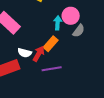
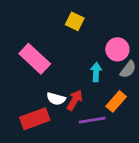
cyan arrow: (58, 23) -> (96, 72), moved
orange rectangle: (51, 44) -> (116, 101), moved

